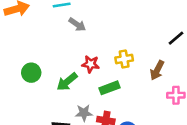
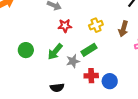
red star: (91, 64) -> (65, 26), moved
gray star: (84, 113) -> (73, 61), moved

